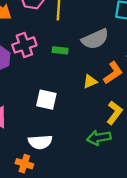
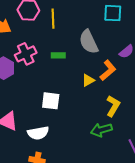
gray semicircle: (95, 39) -> (89, 42), turned 95
white semicircle: (40, 142) -> (38, 133), moved

